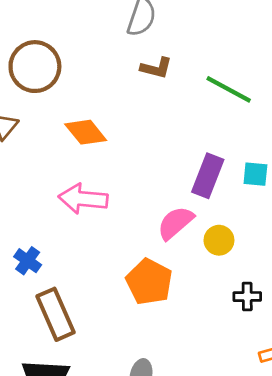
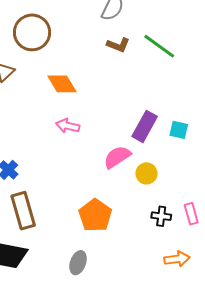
green line: (229, 89) -> (159, 46), moved
pink arrow: (83, 199) -> (68, 126), moved, size x0.7
orange pentagon: (149, 282) -> (95, 215), moved

